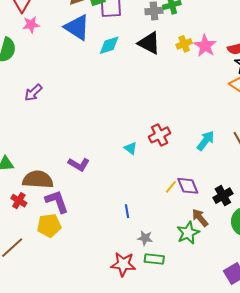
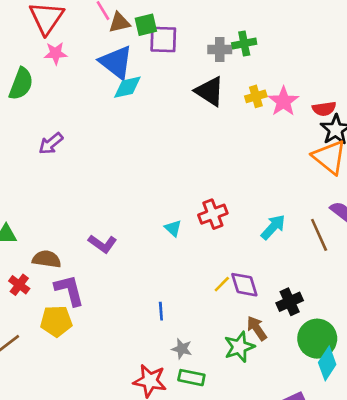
cyan diamond: (109, 45) -> (127, 87), moved
brown semicircle: (38, 180) -> (47, 259), size x0.7

